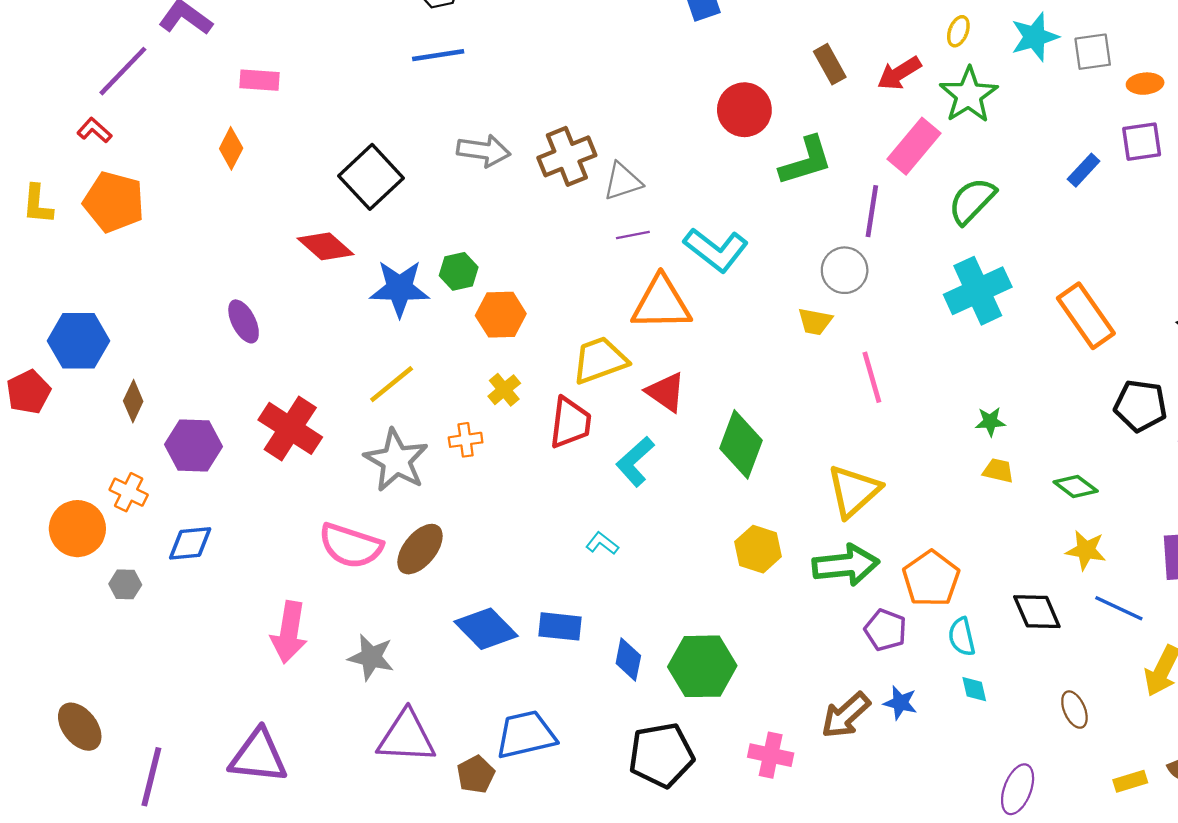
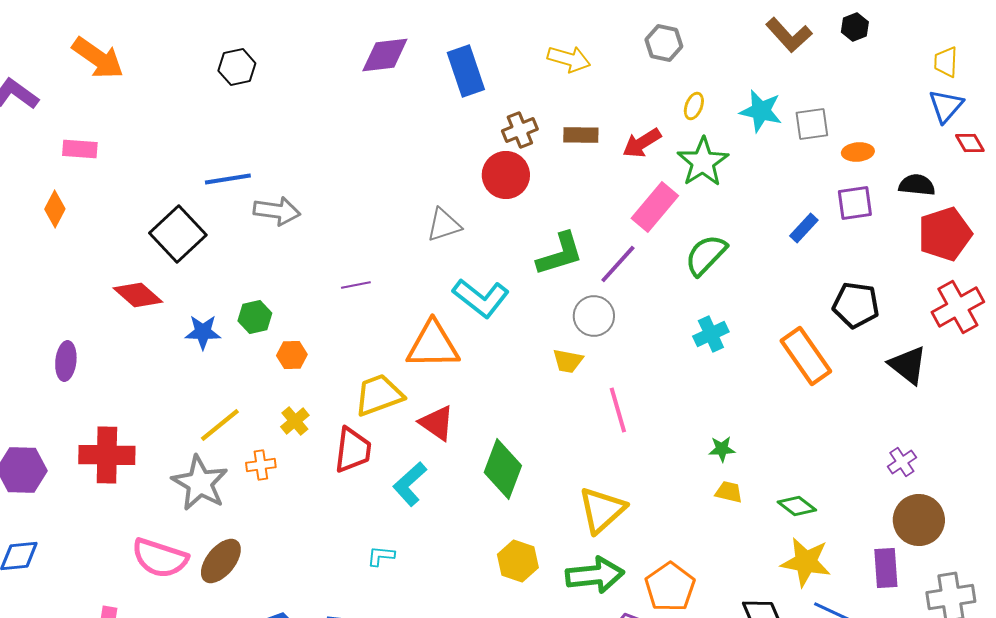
cyan star: (1035, 37) -> (761, 111), turned 30
blue line: (438, 55) -> (228, 179), moved
brown rectangle: (830, 64) -> (581, 135), turned -60
brown cross: (567, 156) -> (520, 130), moved, size x0.7
green L-shape: (806, 161) -> (560, 254), moved
gray triangle: (623, 181) -> (444, 225), moved
purple line: (872, 211) -> (618, 264), turned 33
purple line: (633, 235) -> (356, 285), moved
blue star: (400, 288) -> (203, 332), size x0.7
cyan cross: (978, 291) -> (711, 334), size x0.6
orange hexagon: (501, 315) -> (292, 355), size x0.7
purple ellipse: (244, 321) -> (66, 361), turned 33
yellow line: (392, 384) -> (220, 425), moved
black pentagon: (1140, 406) -> (856, 305), moved
red cross: (290, 428) -> (107, 455), turned -32
cyan L-shape: (602, 543) -> (381, 556), turned -32
yellow star: (1086, 550) -> (806, 562), size x1.4

